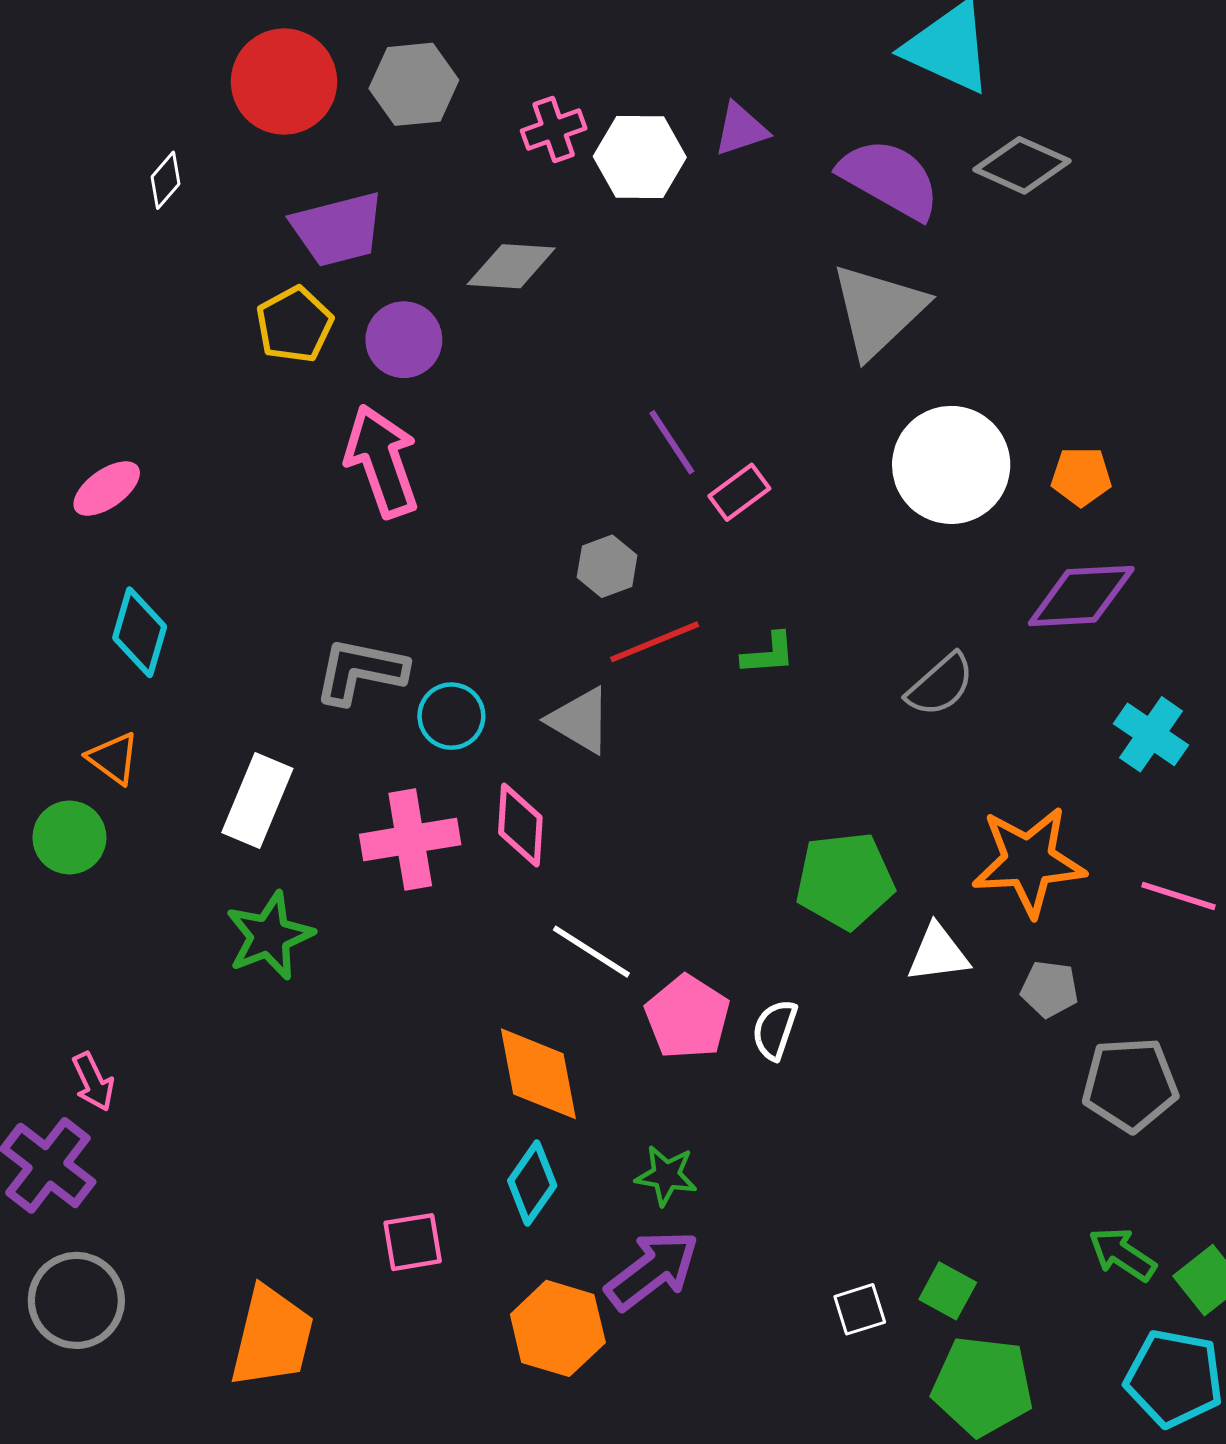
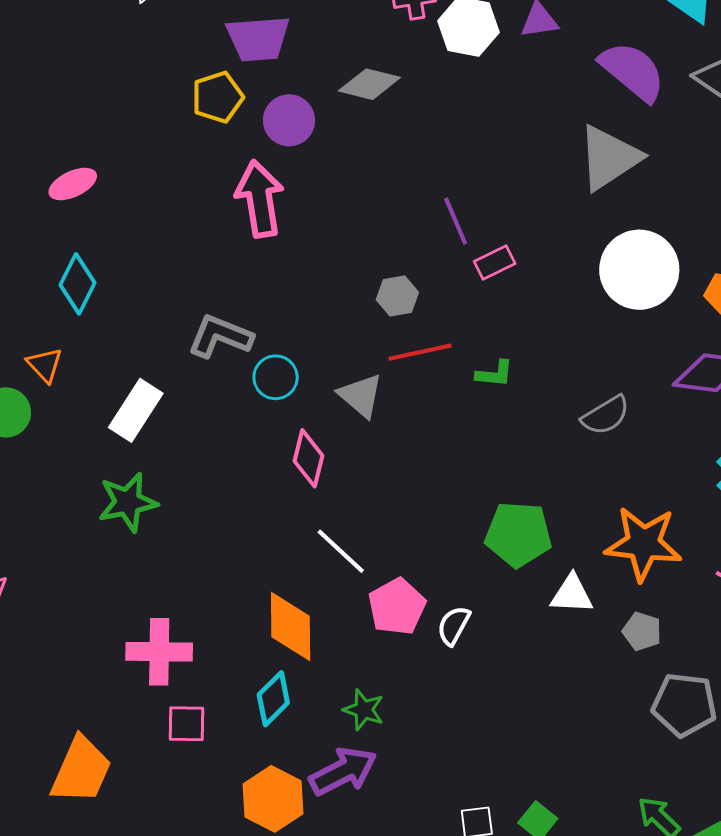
pink cross: (410, 839) -> (159, 652), moved

